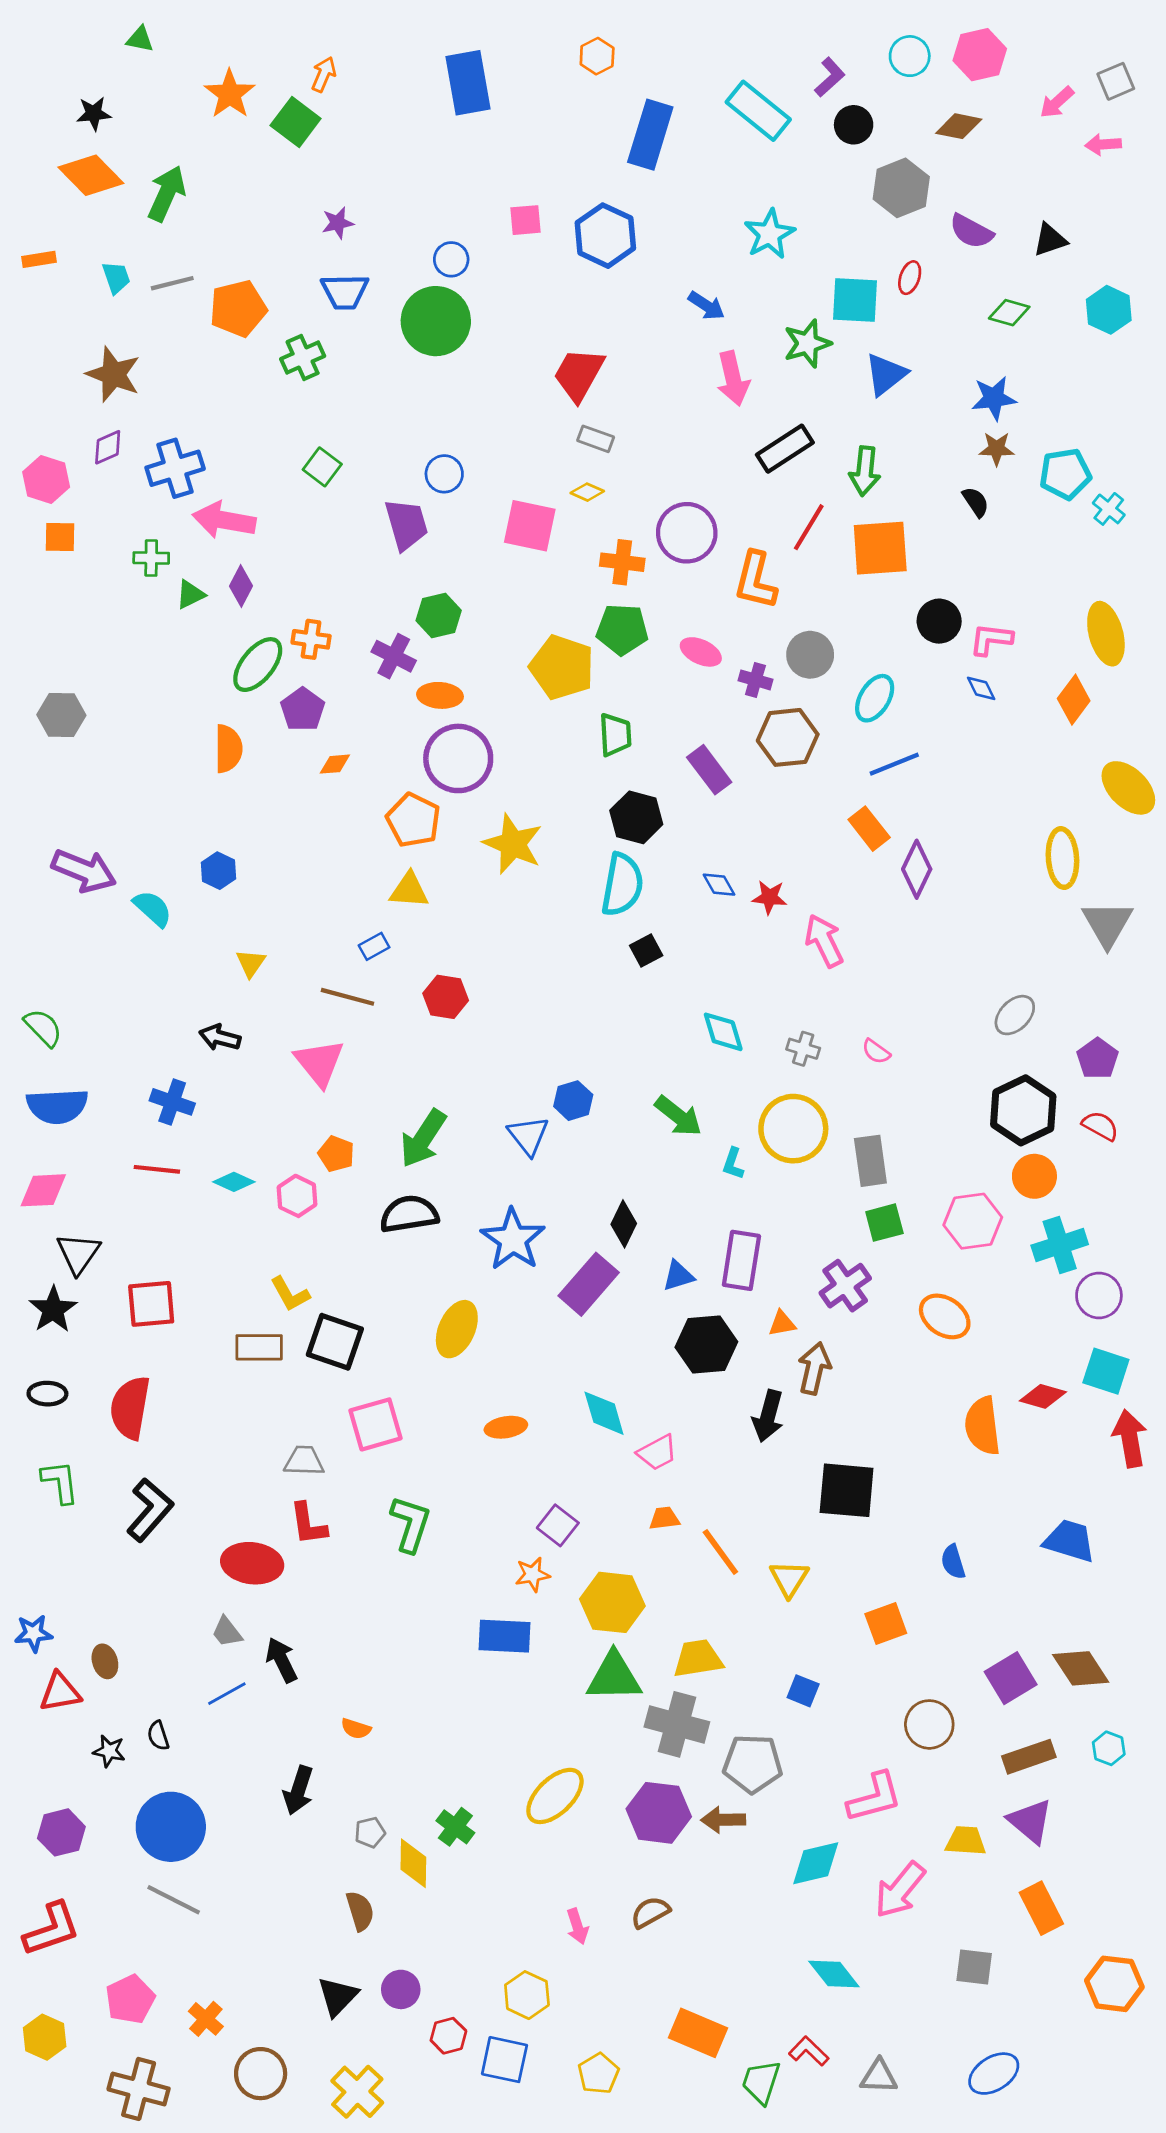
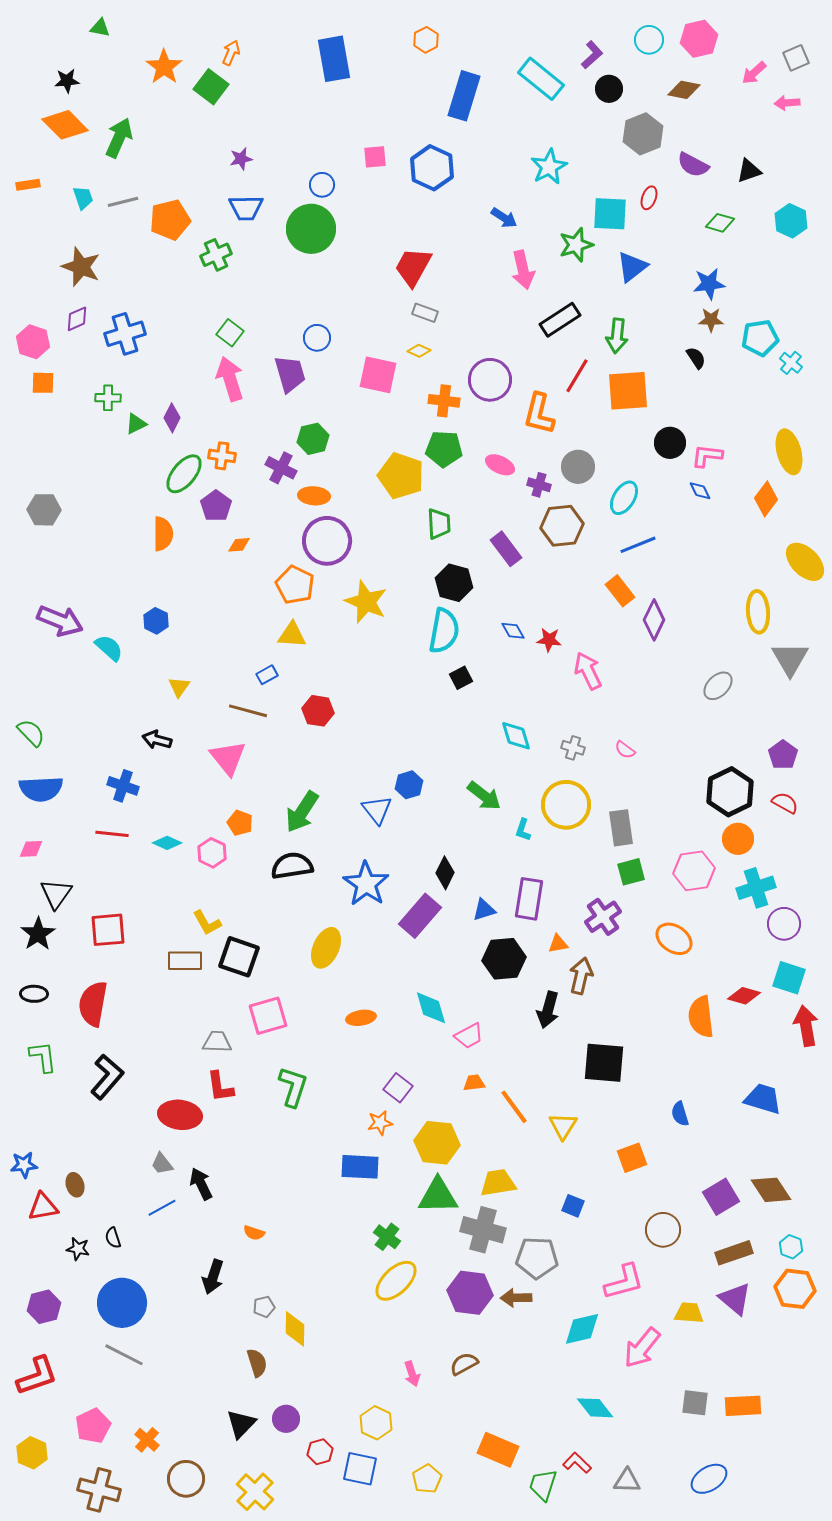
pink arrow: (224, 520) -> (230, 379), moved, turned 63
gray ellipse: (1015, 1015) -> (718, 686), moved
pink diamond: (43, 1190) -> (31, 849), size x0.7
green cross: (455, 1827) -> (387, 1237), moved
orange rectangle: (1041, 1908) -> (743, 1406), moved, turned -66
orange hexagon: (1114, 1984) -> (795, 1289), moved

